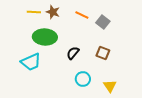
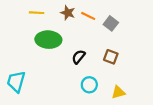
brown star: (53, 12) -> (68, 13), moved
cyan trapezoid: (31, 62) -> (16, 82), moved, turned 130
yellow triangle: (110, 86) -> (118, 92), turned 48

